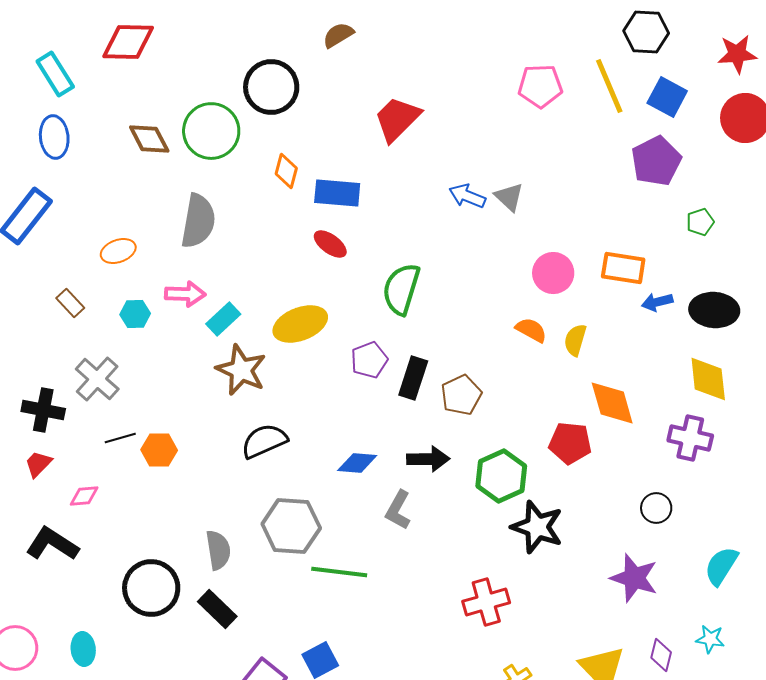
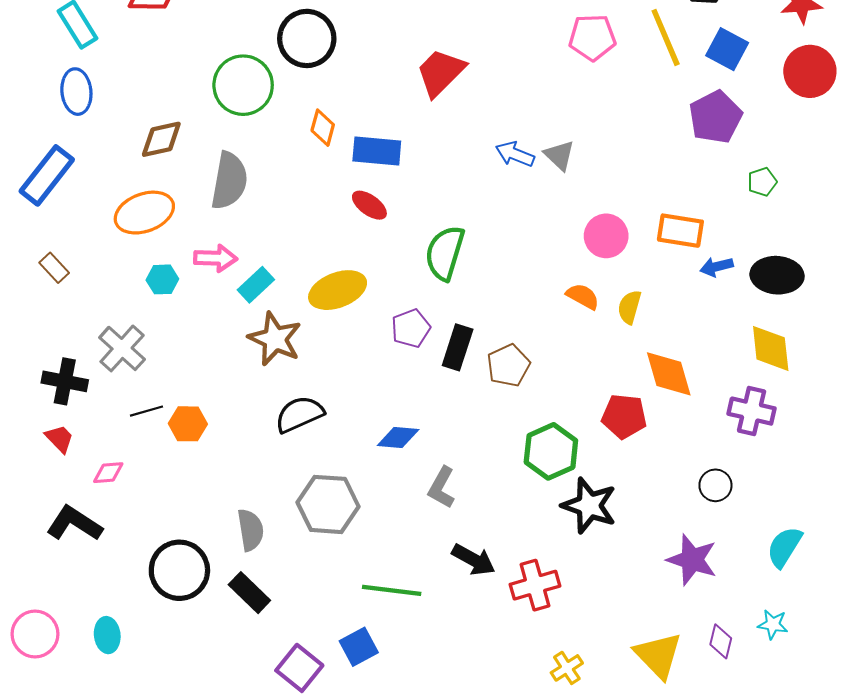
brown diamond: (149, 139) -> (161, 139), moved, turned -75
orange ellipse: (118, 251) -> (144, 213), size x1.6
brown rectangle: (70, 303) -> (54, 268), moved
black arrow: (428, 459) -> (473, 560), moved, turned 30
red trapezoid: (38, 464) -> (59, 439), turned 92
green line: (339, 572) -> (392, 590), moved

